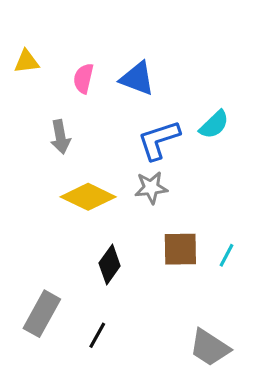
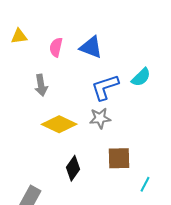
cyan line: (226, 255) -> (145, 184), moved

